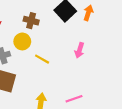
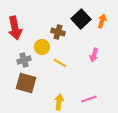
brown cross: (31, 21) -> (58, 32), moved

